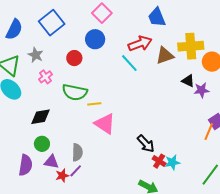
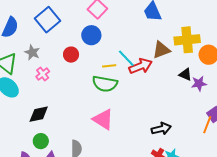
red arrow: (140, 44) -> (141, 66), moved
green semicircle: (75, 92) -> (105, 84), moved
yellow line: (94, 104) -> (109, 66), moved
black arrow: (146, 144) -> (161, 129), moved, turned -60

